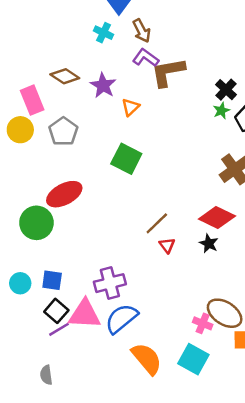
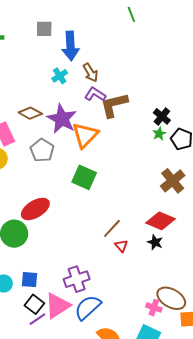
cyan cross: (103, 33) -> (60, 76), turned 35
purple star: (103, 85) -> (62, 119), size x1.4
orange triangle: (130, 107) -> (85, 135), size x1.8
gray pentagon: (63, 132) -> (42, 150), moved
pink triangle: (85, 314) -> (57, 306), turned -32

